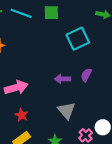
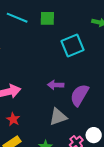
purple semicircle: (86, 75) -> (79, 95), moved, size x1.6
gray triangle: (66, 111) -> (58, 117), turned 48

